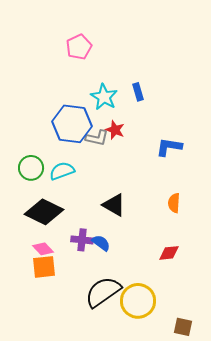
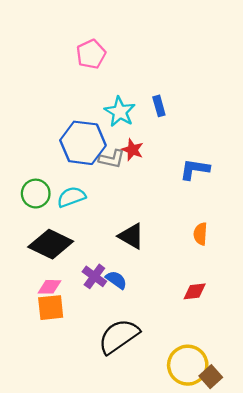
purple cross: (82, 240) -> (94, 276), turned 30
pink diamond: (43, 249) -> (50, 287), turned -45
yellow circle: (138, 301) -> (188, 365), moved
brown square: (183, 327) -> (211, 377), turned 36

